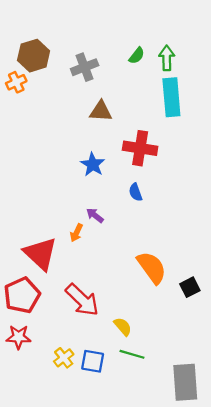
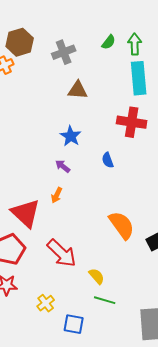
red cross: (140, 148) -> (132, 122), moved
purple arrow: (95, 215) -> (63, 166), moved
blue square: (93, 361) -> (74, 324), moved

